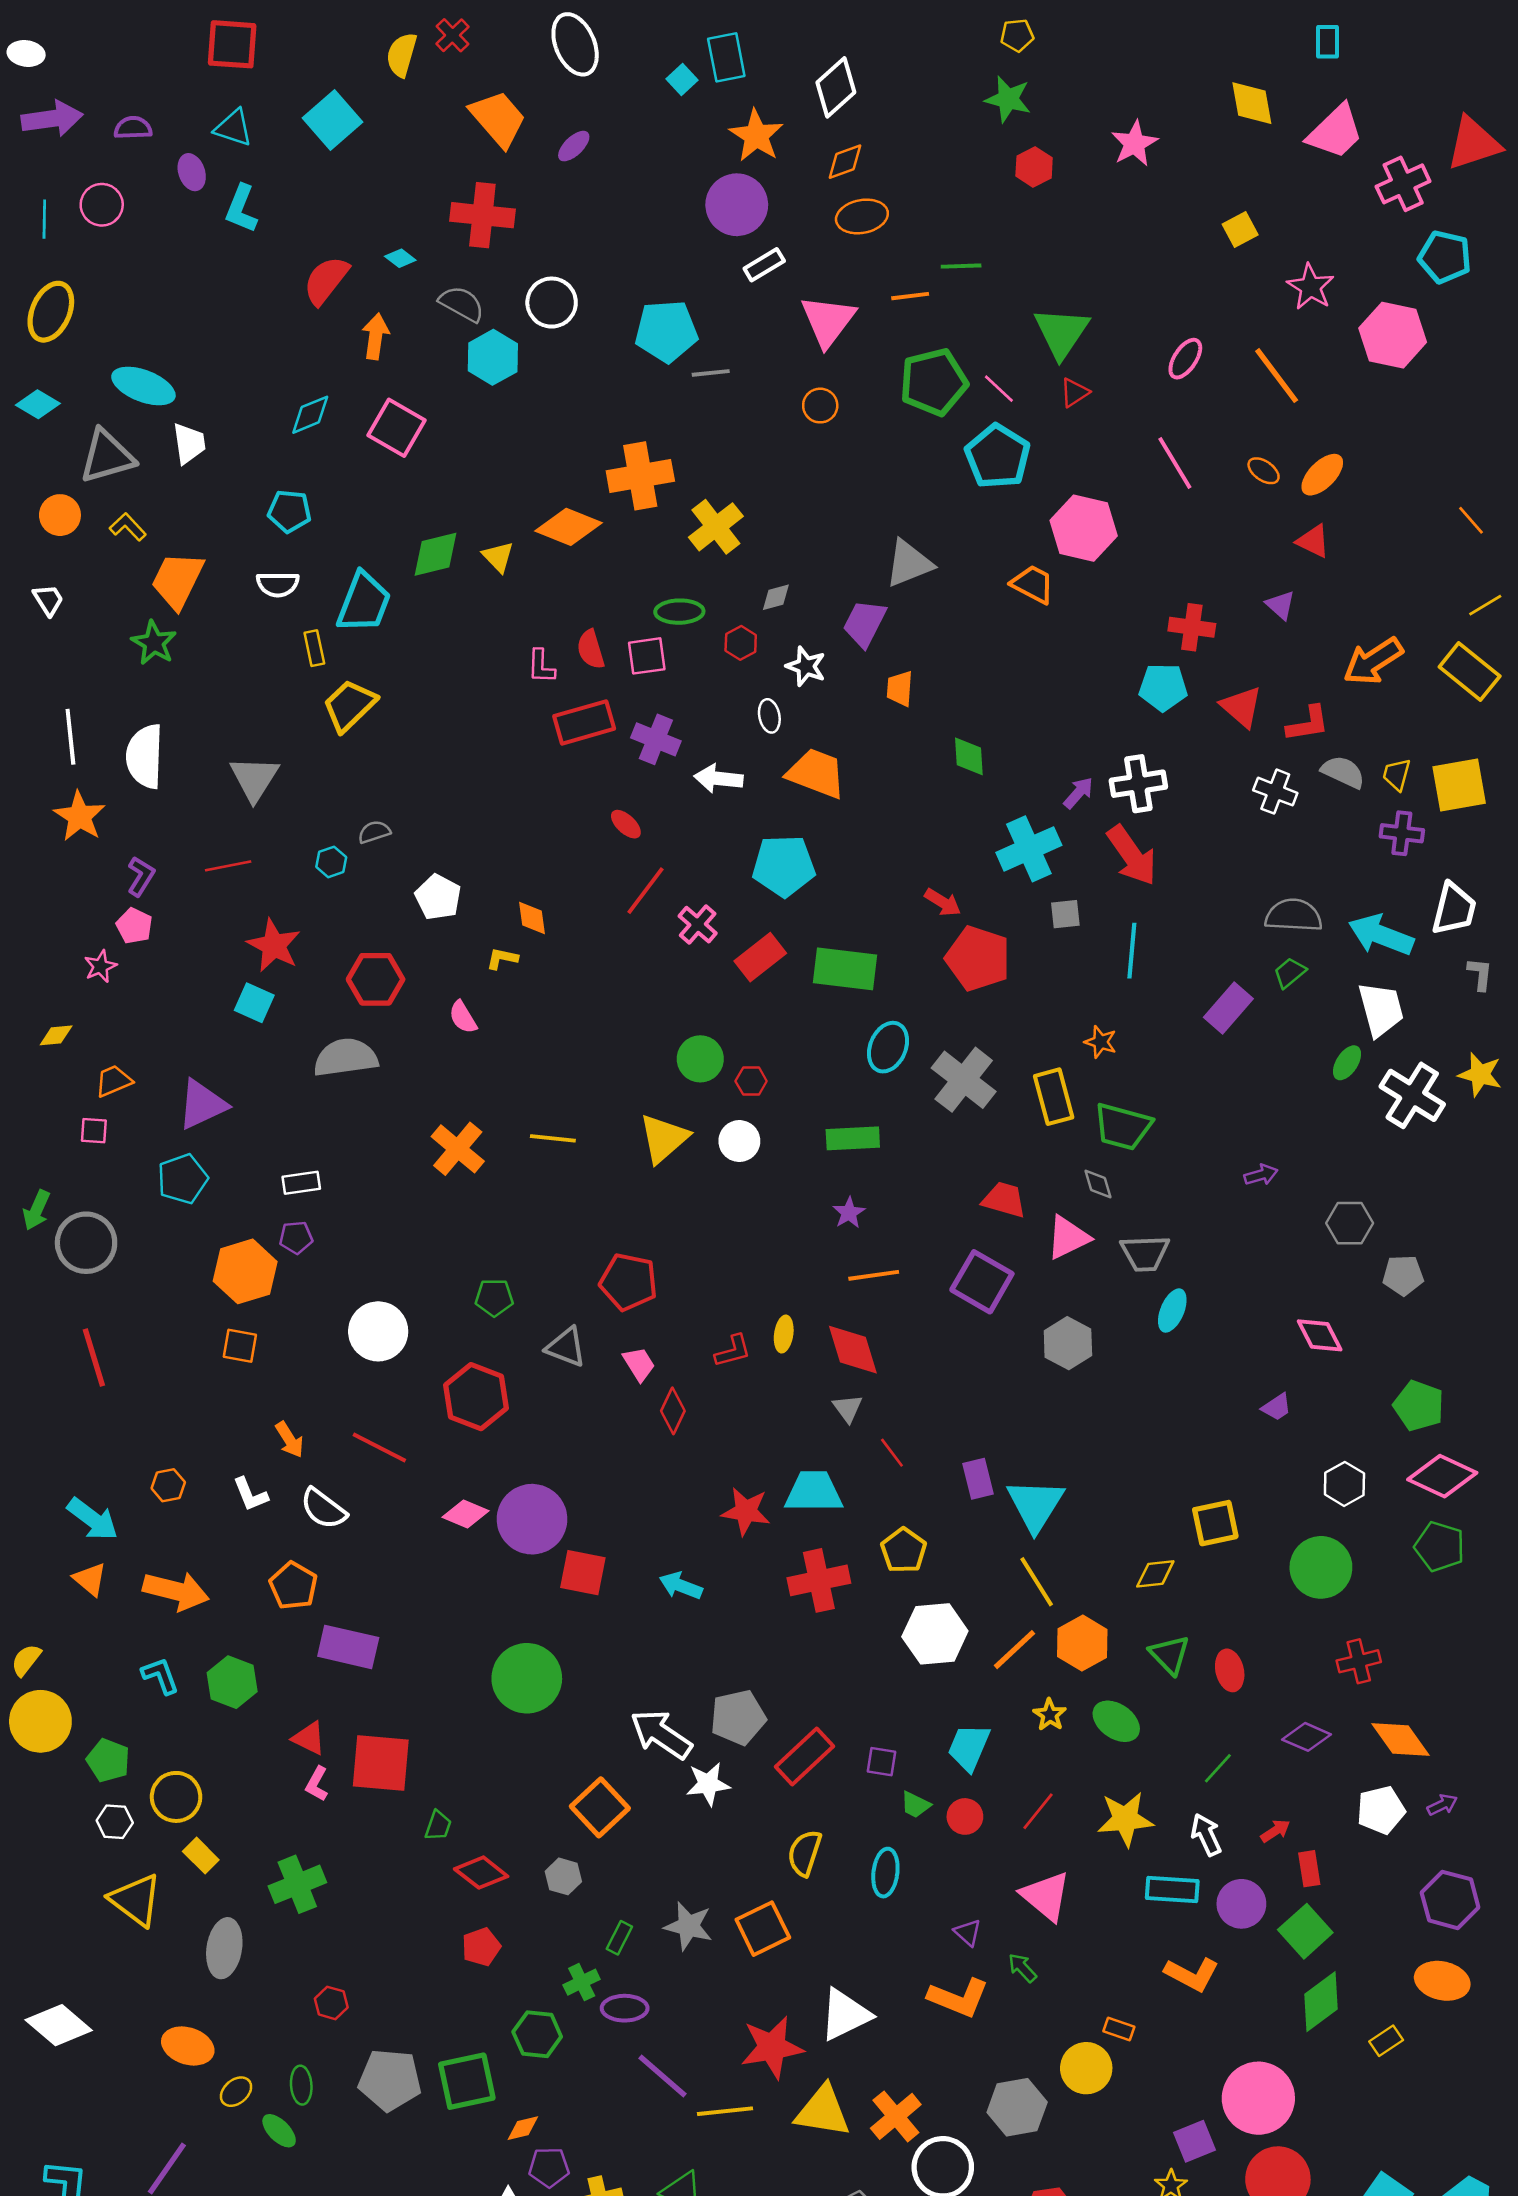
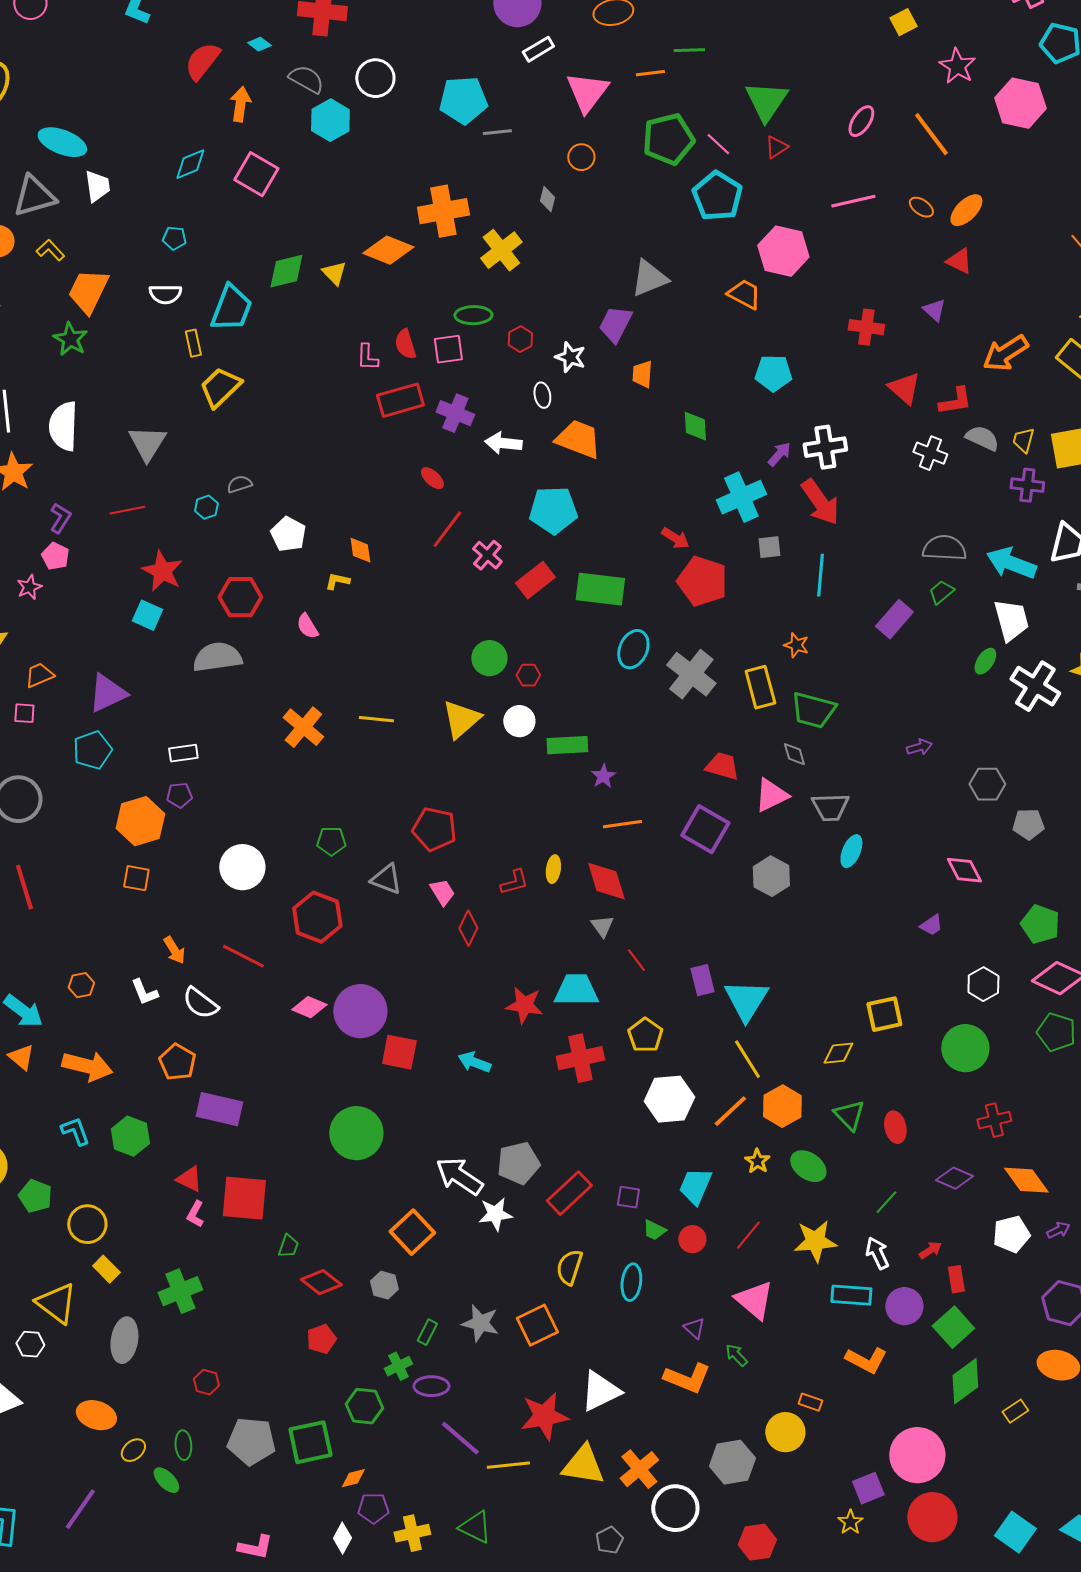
pink line: (1175, 463) -> (853, 201), turned -72
cyan pentagon: (289, 511) -> (174, 238), size x0.7
gray diamond: (776, 597) -> (547, 199), moved, turned -60
cyan pentagon: (1163, 687) -> (773, 373), moved
green rectangle: (853, 1138) -> (567, 745), moved
white hexagon: (115, 1822) -> (30, 1344), moved

